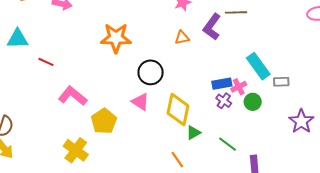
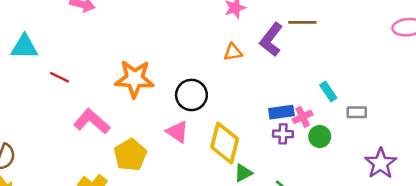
orange star: (116, 38) -> (135, 79), moved
cyan rectangle: (258, 66) -> (328, 91), size x0.6
purple cross: (224, 101) -> (283, 134), turned -35

